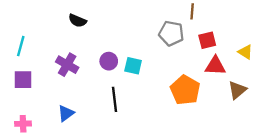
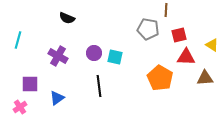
purple square: (23, 80) -> (30, 84), moved
brown triangle: (237, 90) -> (205, 78), turned 36
pink cross: (23, 124) -> (20, 107), turned -32

